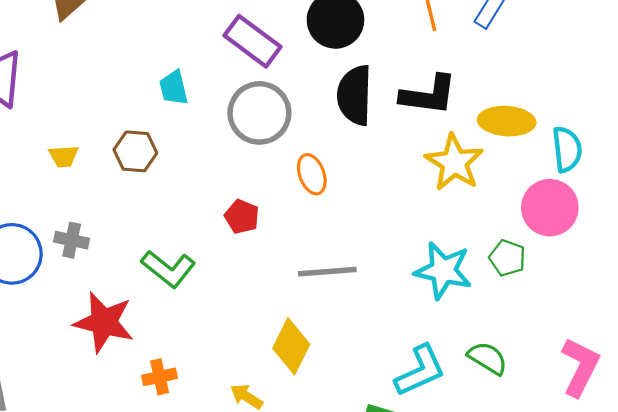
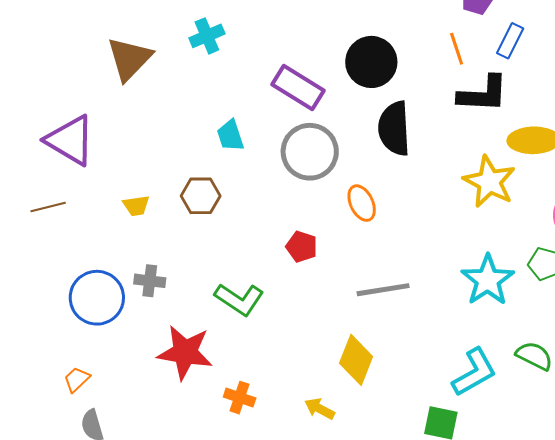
black L-shape: (429, 95) -> (483, 94), moved
cyan star: (443, 271) -> (488, 280), turned 30
orange cross: (160, 377) -> (240, 398), turned 36

